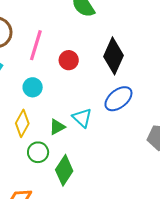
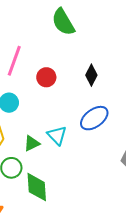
black diamond: (114, 56) -> (91, 75), size x0.6
green diamond: (64, 170) -> (37, 187), turned -40

